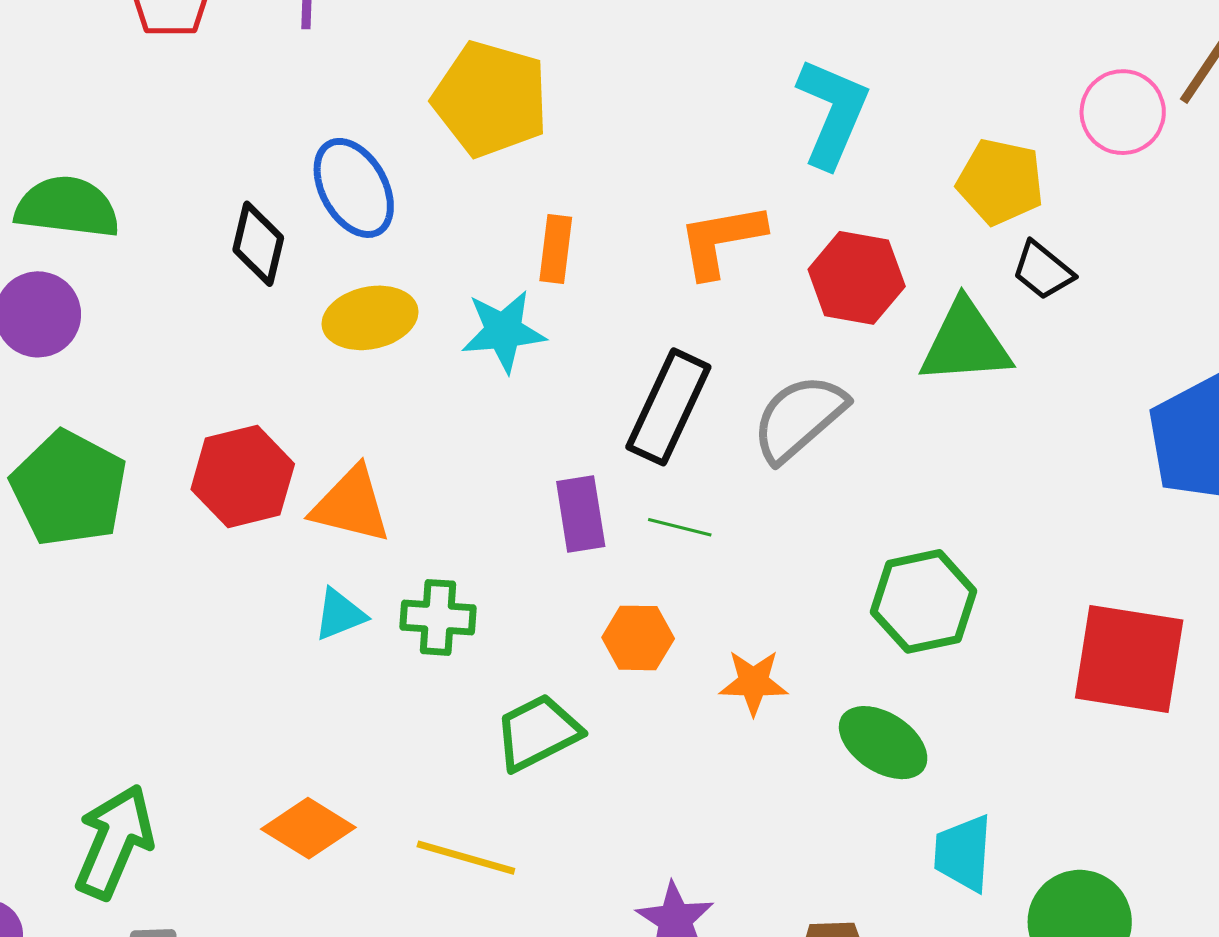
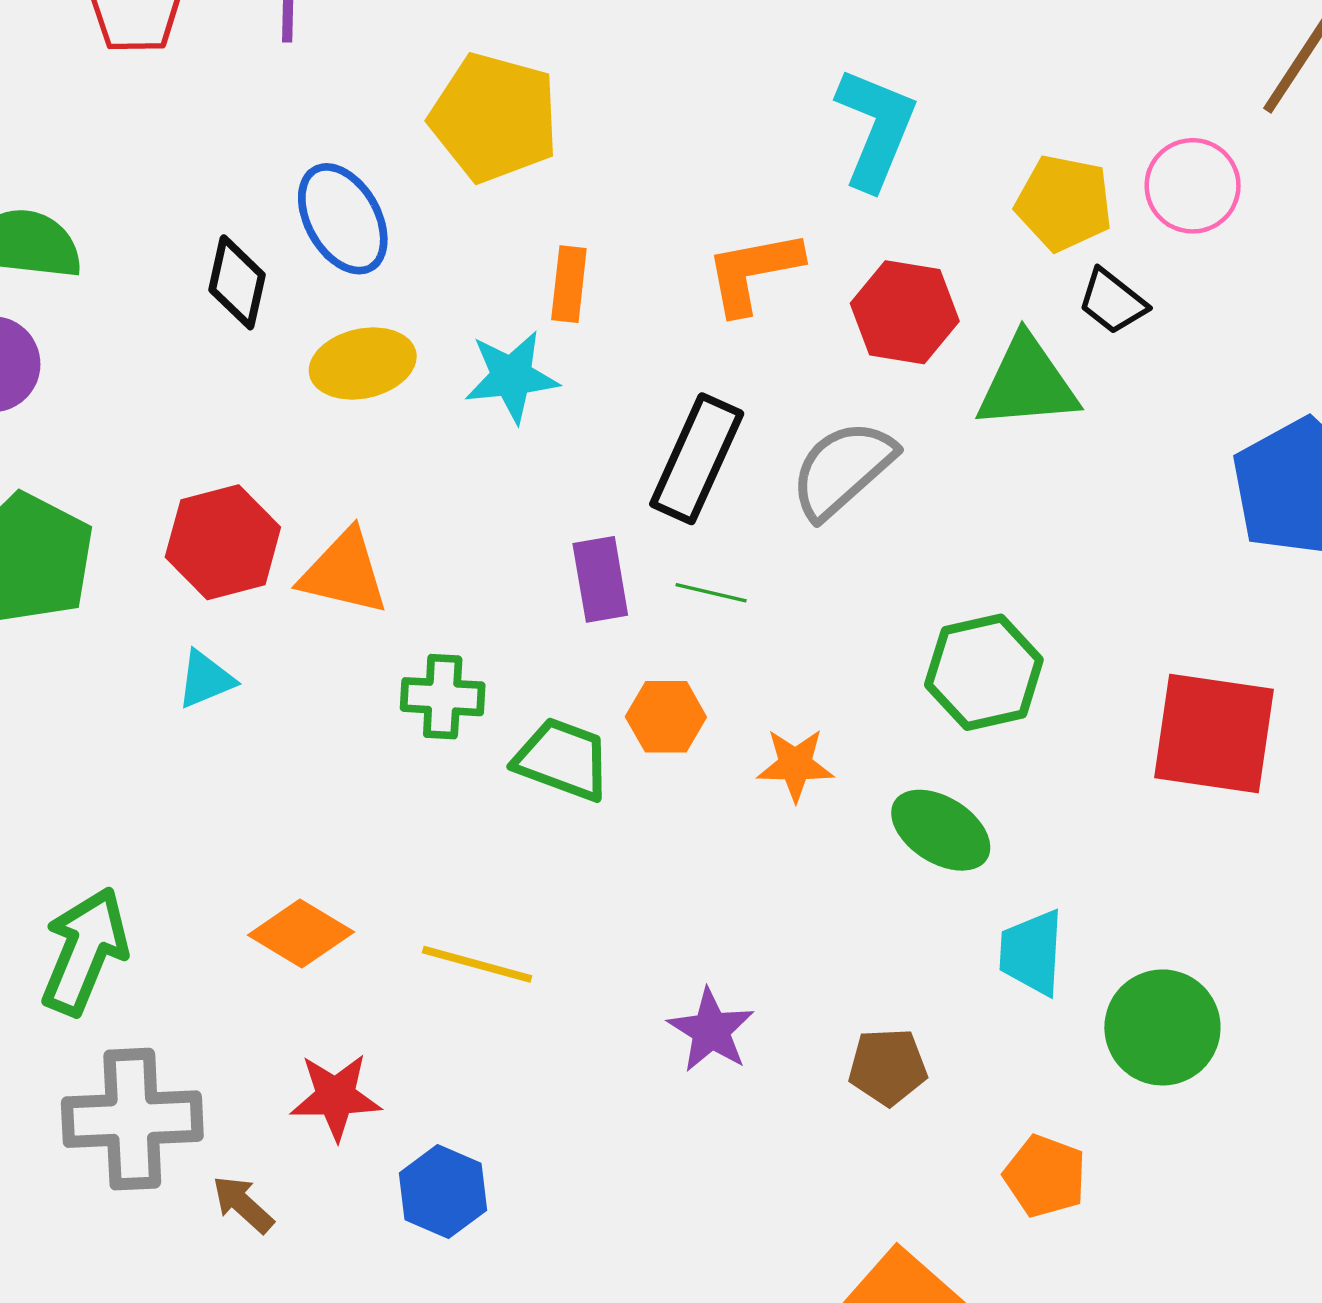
pink circle: (1123, 112) -> (1193, 186), moved
cyan triangle: (340, 614) -> (206, 679), moved
green trapezoid: (538, 732) -> (563, 759), moved, turned 48

